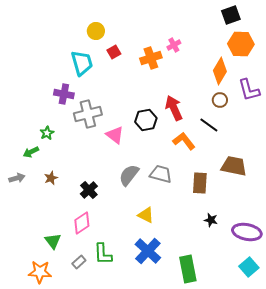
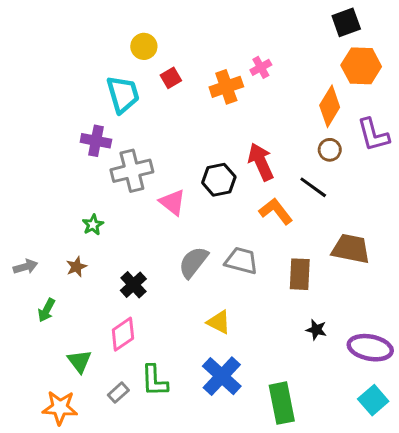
green star: (47, 133) -> (93, 225), moved
green arrow: (31, 152) -> (46, 310), moved, turned -35

